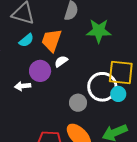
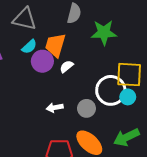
purple circle: (40, 71) -> (42, 61), moved
white arrow: (23, 86) -> (55, 108), moved

